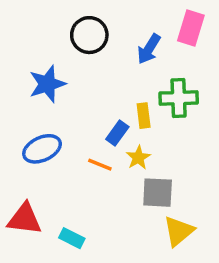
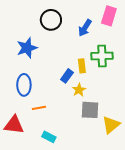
blue ellipse: (42, 149) -> (24, 85), turned -65
orange line: (100, 165) -> (39, 108), moved, turned -32
yellow triangle: (179, 231) -> (111, 125), moved
cyan rectangle: (72, 238) -> (49, 137), moved

